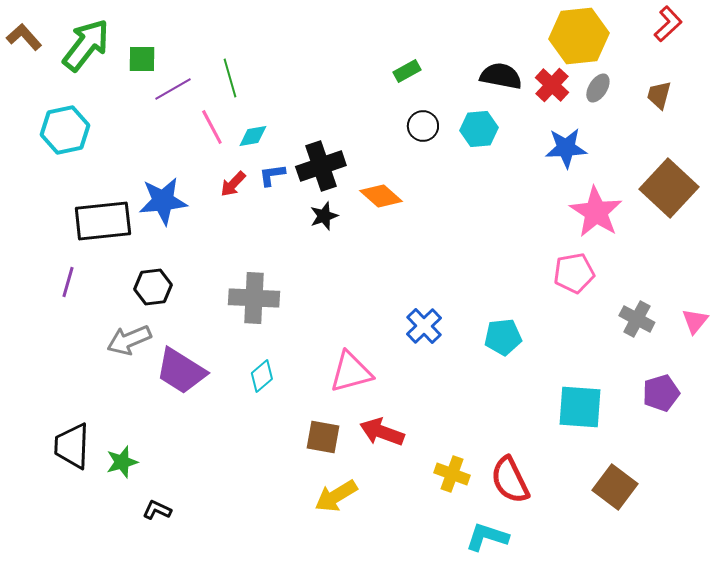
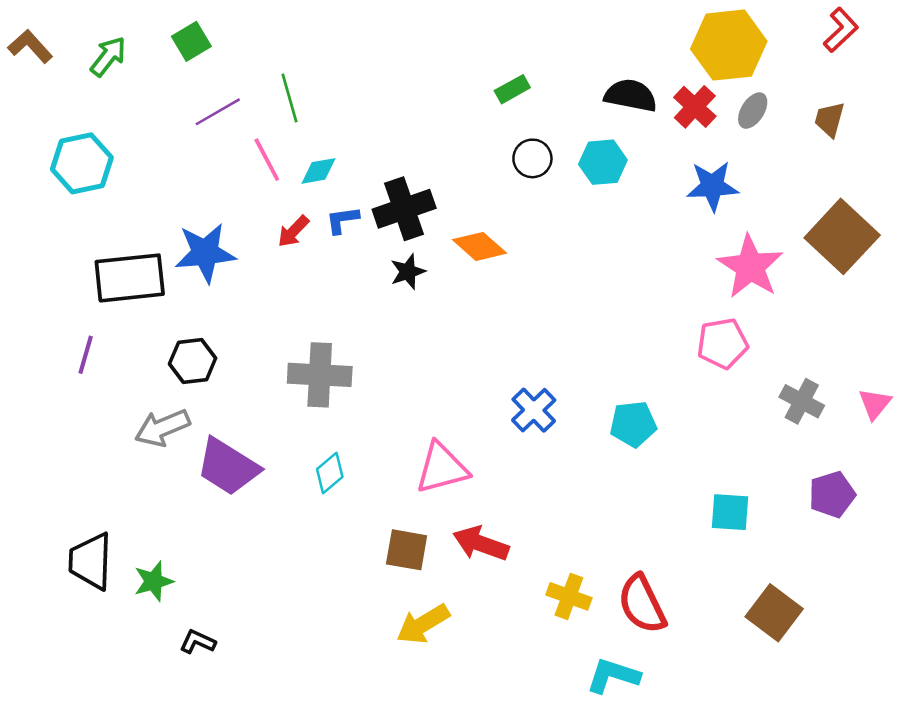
green arrow: (86, 45) -> (108, 56), size x0.6
green square: (142, 59) -> (191, 41), moved, turned -32
cyan square: (580, 407) -> (730, 512), size x0.7

